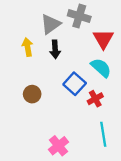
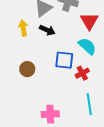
black arrow: (55, 49) -> (47, 30), turned -63
blue square: (75, 84) -> (64, 60), turned -36
pink cross: (59, 146) -> (50, 114), turned 36

